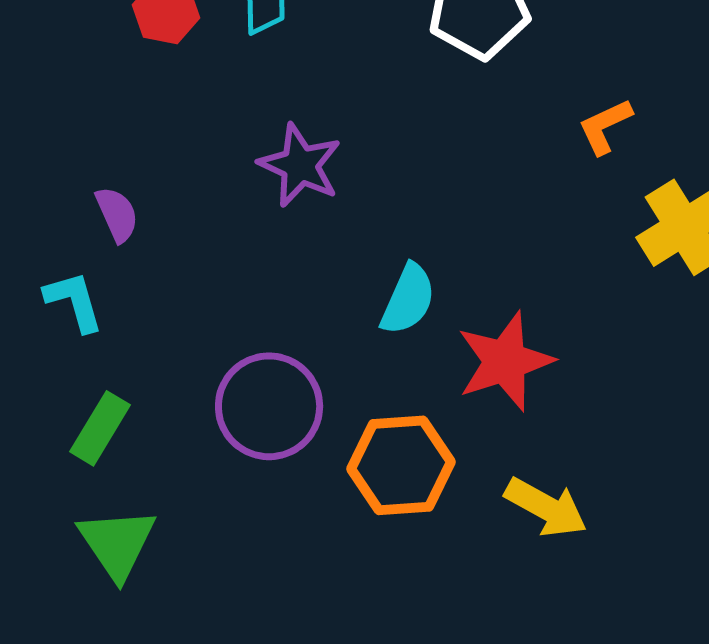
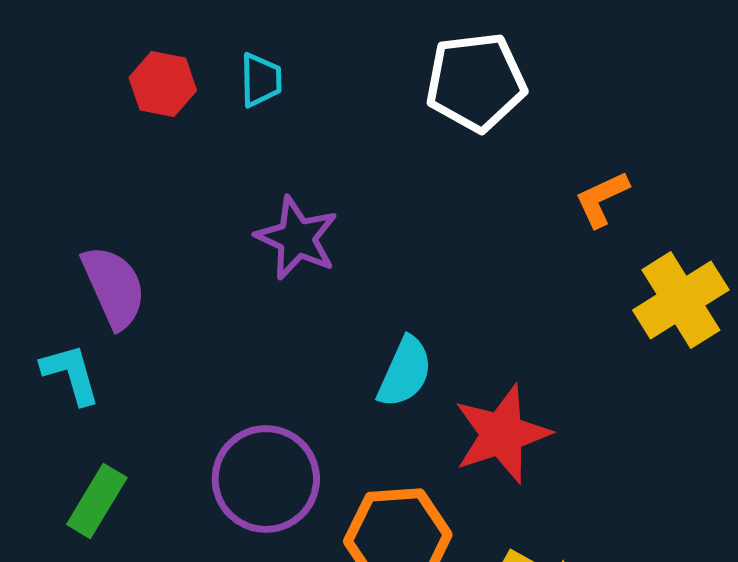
purple semicircle: (117, 214) -> (114, 287), size x1.5

